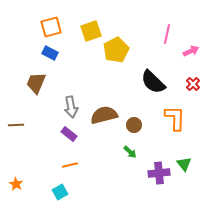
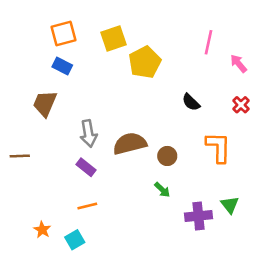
pink arrow: (191, 51) -> (238, 64), turned -105
black semicircle: (153, 82) -> (191, 102), size x0.6
orange star: (16, 184) -> (42, 230), moved

